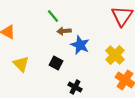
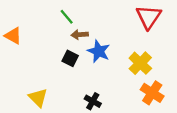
black square: (56, 63) -> (70, 58), moved
yellow triangle: (21, 64) -> (38, 98), moved

